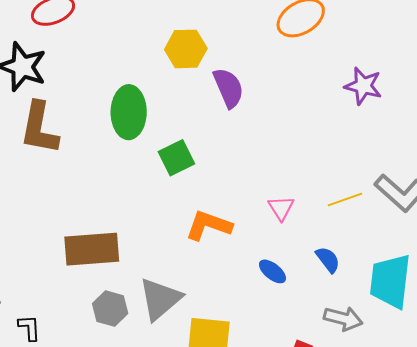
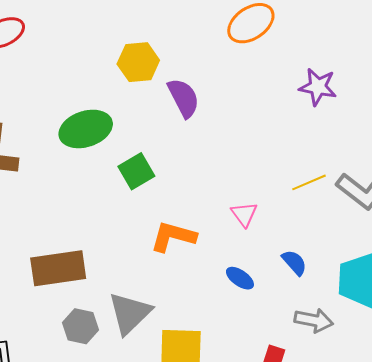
green ellipse: (129, 112) -> (86, 129), turned 75
yellow line: (345, 199) -> (309, 182), moved

